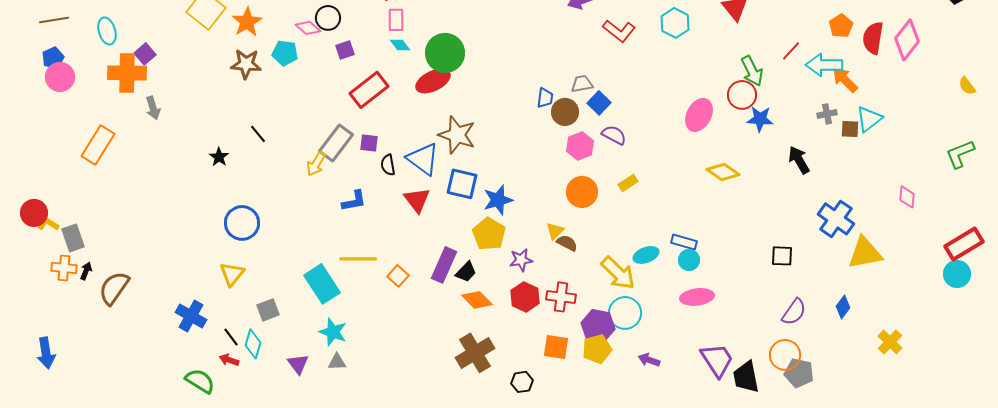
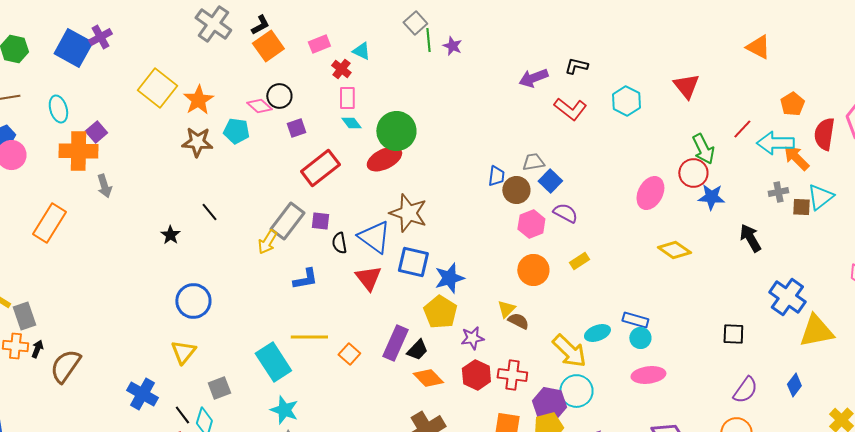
red semicircle: (873, 38) -> (824, 134), moved

